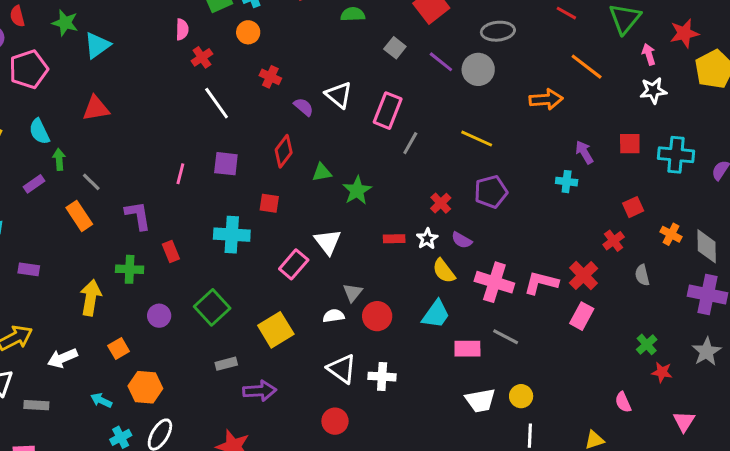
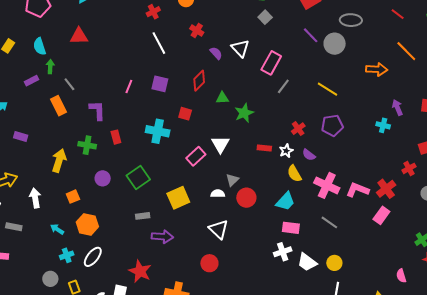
gray square: (395, 48) -> (265, 17), moved
pink rectangle: (467, 349) -> (291, 228), moved
white arrow: (62, 358) -> (35, 198), turned 96
white cross: (382, 377) -> (283, 252), moved, turned -30
white trapezoid: (480, 400) -> (307, 262), turned 40

